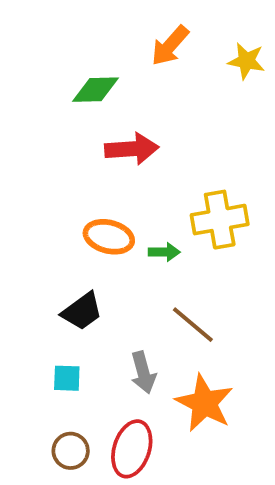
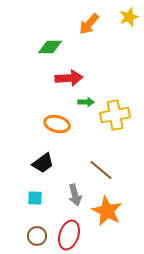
yellow star: (246, 61) -> (129, 17), moved, turned -30
green arrow: (164, 252) -> (86, 102), moved

